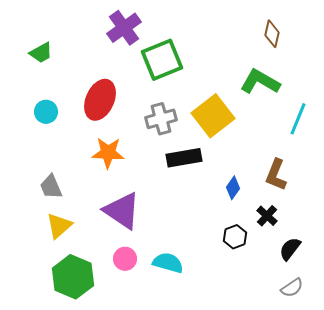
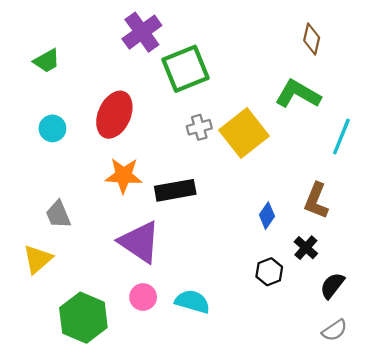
gray cross: (161, 119) -> (199, 127), moved, size x0.7
black rectangle: (184, 158) -> (175, 190), moved
yellow triangle: (59, 226) -> (38, 259), moved

